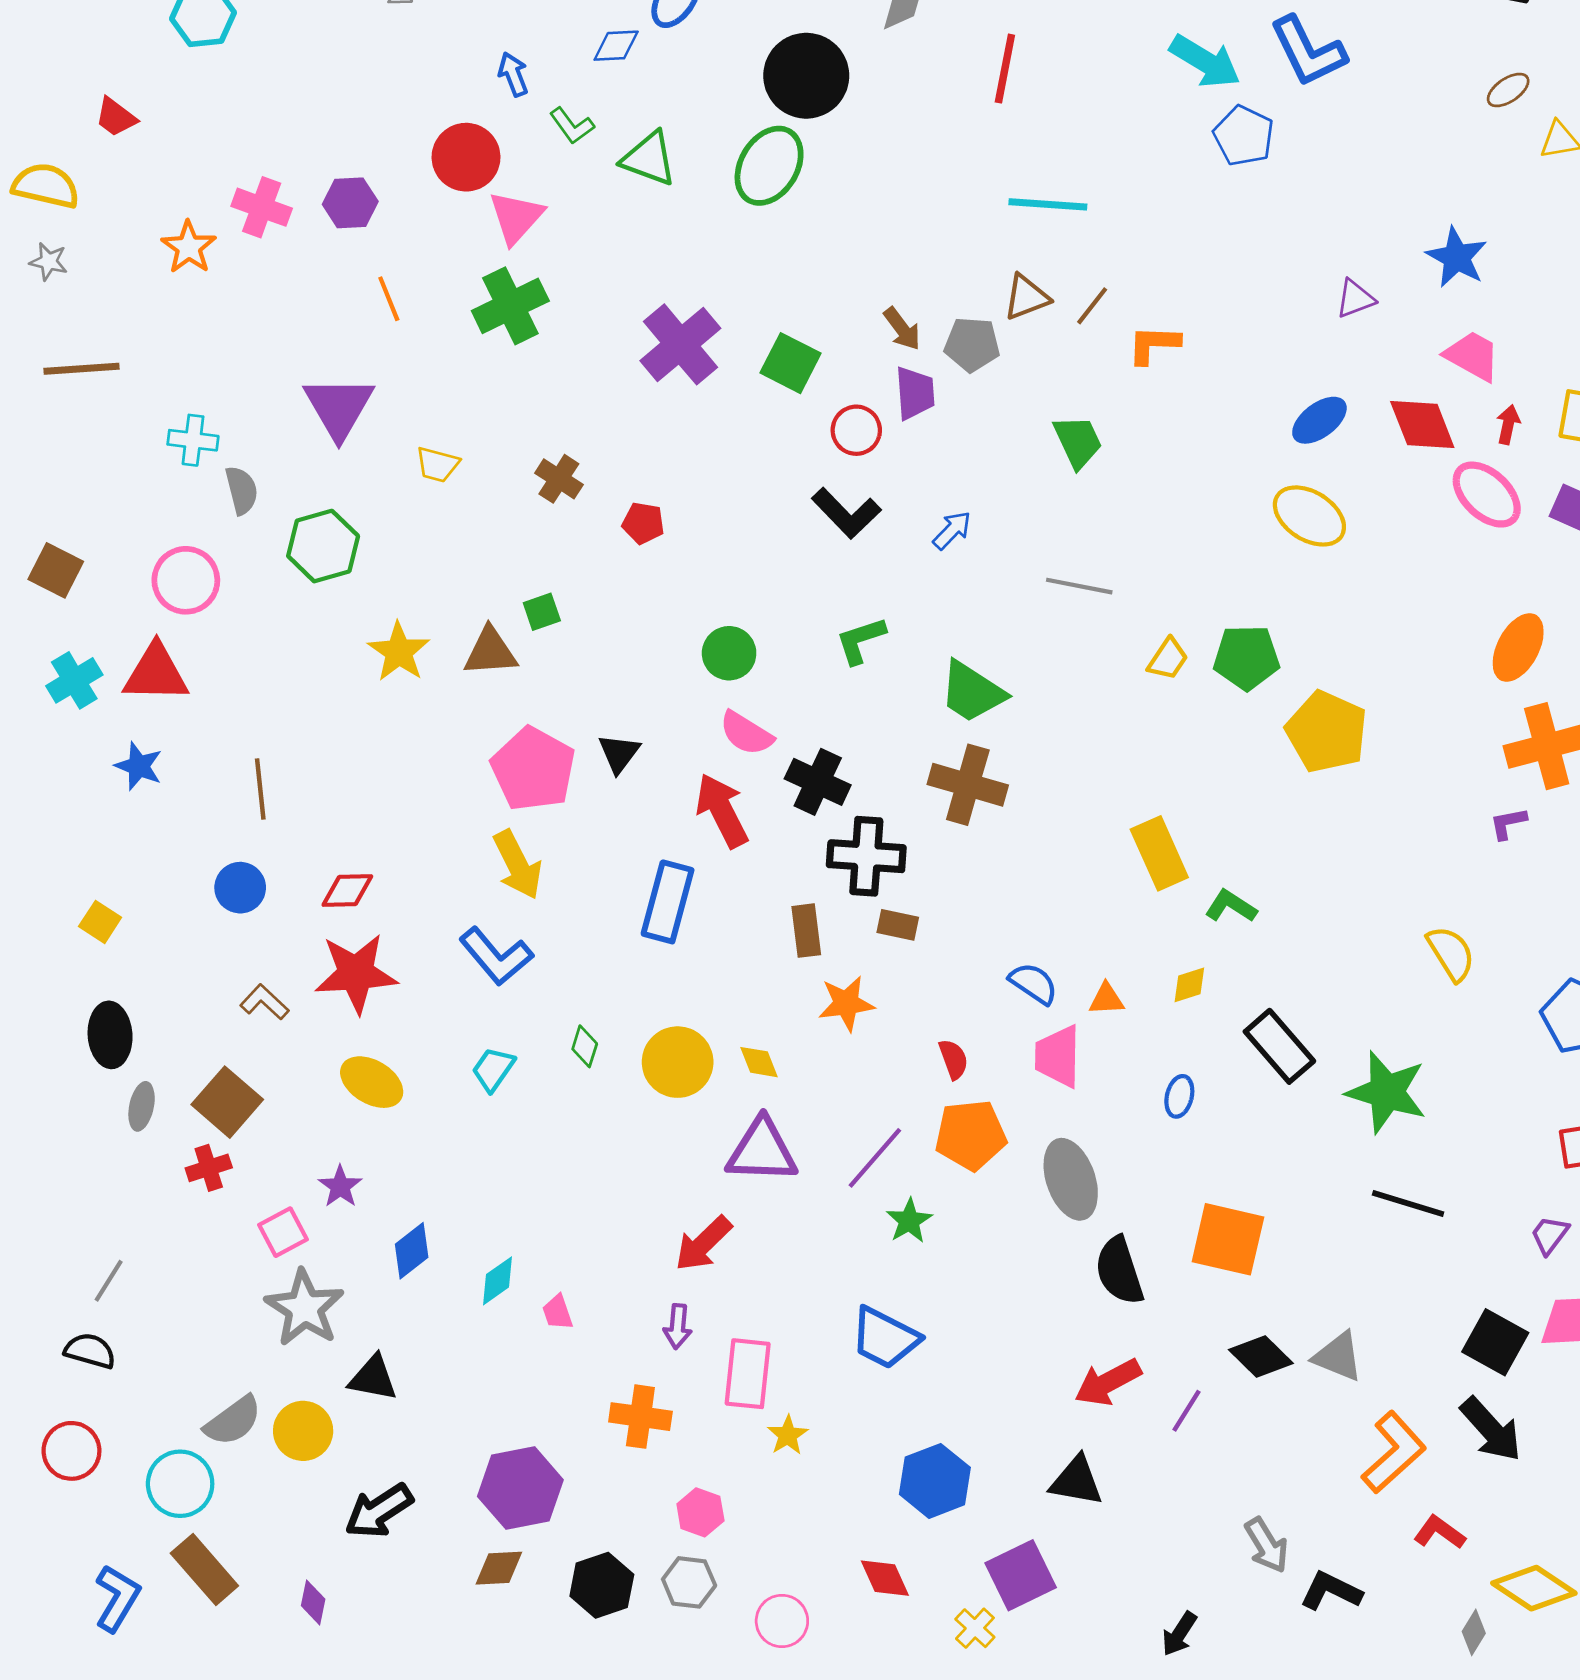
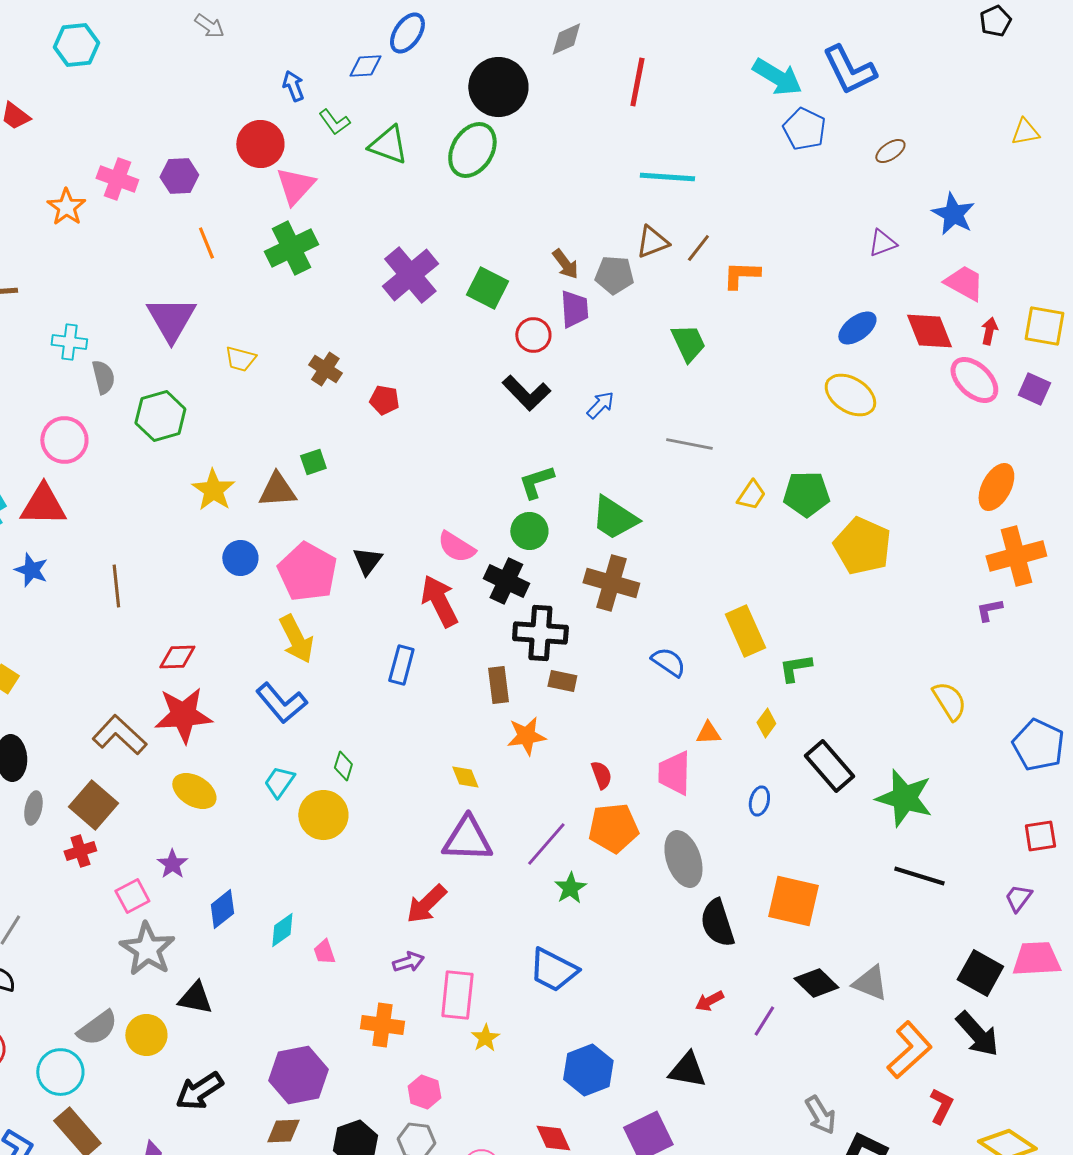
brown ellipse: (1508, 90) -> (890, 151), moved
green circle: (729, 653) -> (529, 531), moved
blue circle: (240, 888) -> (240, 558), moved
blue rectangle: (668, 902) -> (401, 665), size x0.7
green L-shape: (1231, 906) -> (795, 668), turned -42
blue semicircle: (1034, 983) -> (668, 662), moved
yellow diamond: (1189, 985) -> (766, 723), turned -36
brown L-shape: (264, 1002) -> (119, 735), size x1.6
yellow circle: (678, 1062) -> (323, 815), moved
purple arrow: (678, 1327) -> (408, 962), turned -112
red arrow: (1108, 1382) -> (709, 1001), size x0.6
red L-shape: (1440, 1532) -> (941, 1106), turned 81

